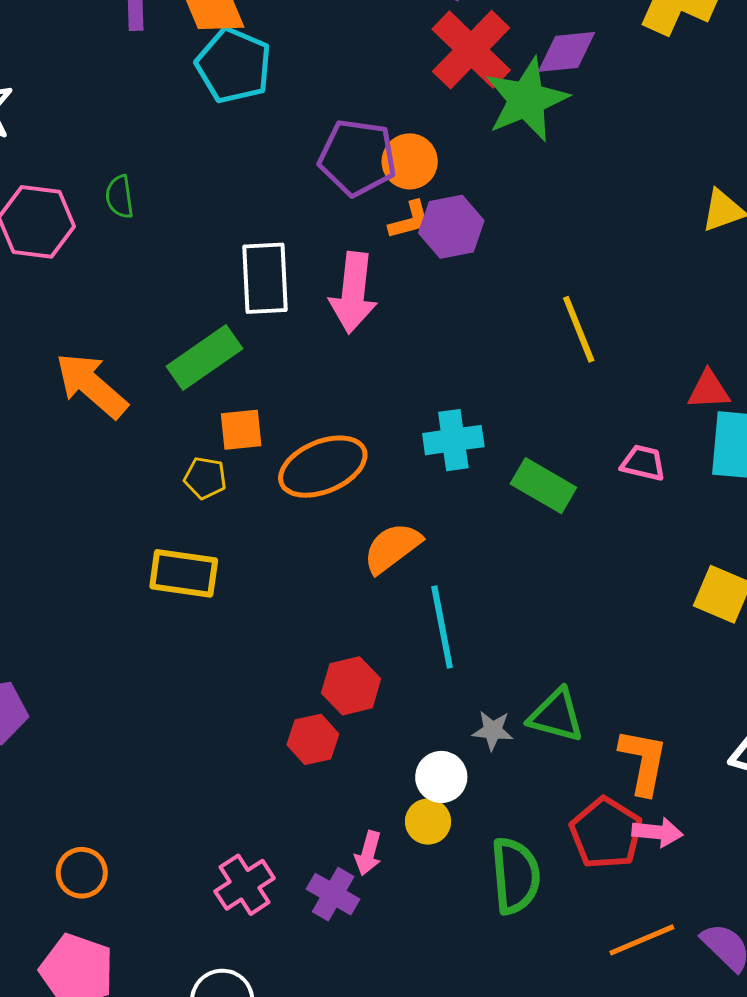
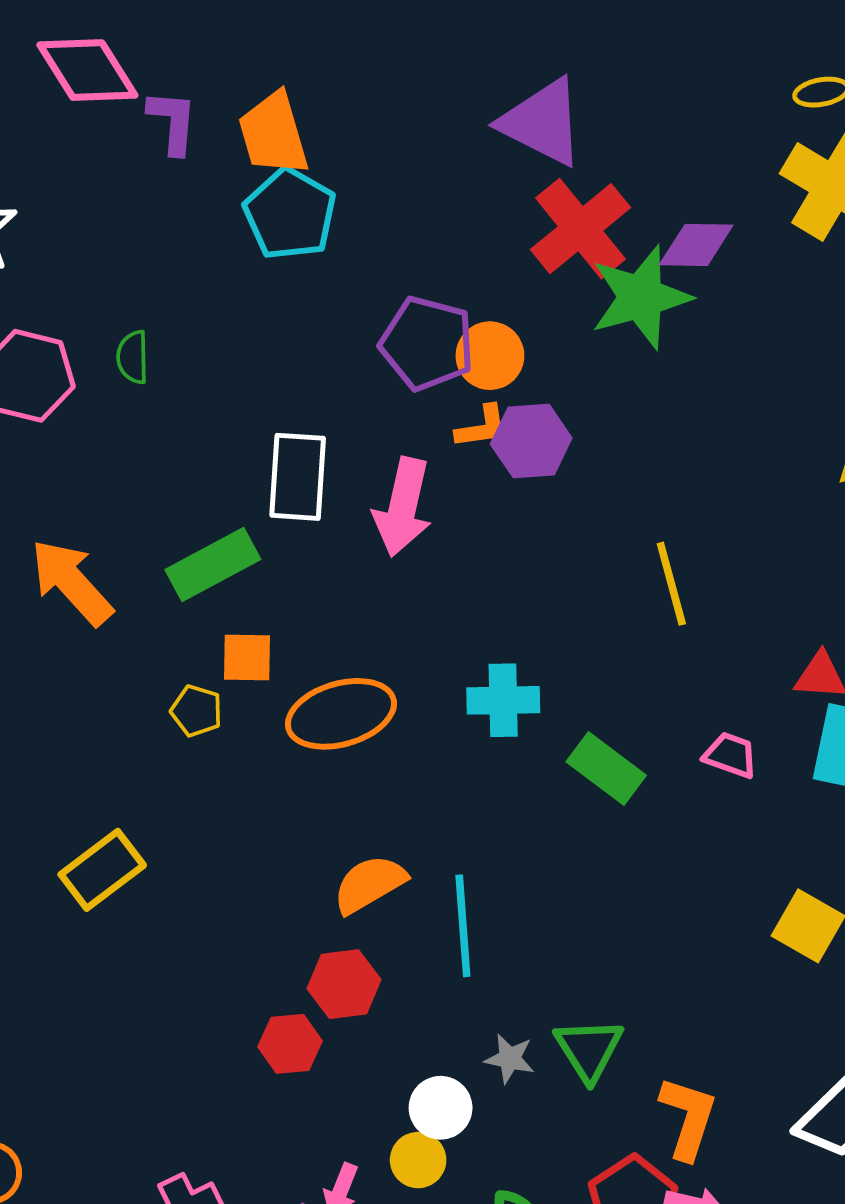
orange semicircle: (392, 548) -> (370, 884), moved
yellow rectangle: (184, 573) -> (102, 870), moved, turned -52
green triangle: (556, 715) -> (589, 1049), turned 36

